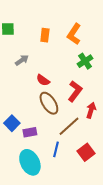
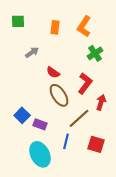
purple rectangle: (30, 132) -> (40, 124), turned 32
red square: (86, 152) -> (96, 144), turned -36

